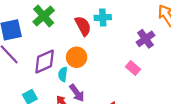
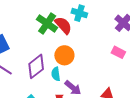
green cross: (44, 16) -> (47, 23), moved
cyan cross: (103, 17) -> (79, 13), turned 35

